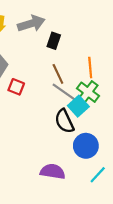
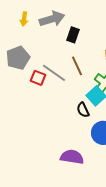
gray line: (64, 92) -> (54, 73), moved
black semicircle: (64, 121) -> (83, 110), size x0.7

